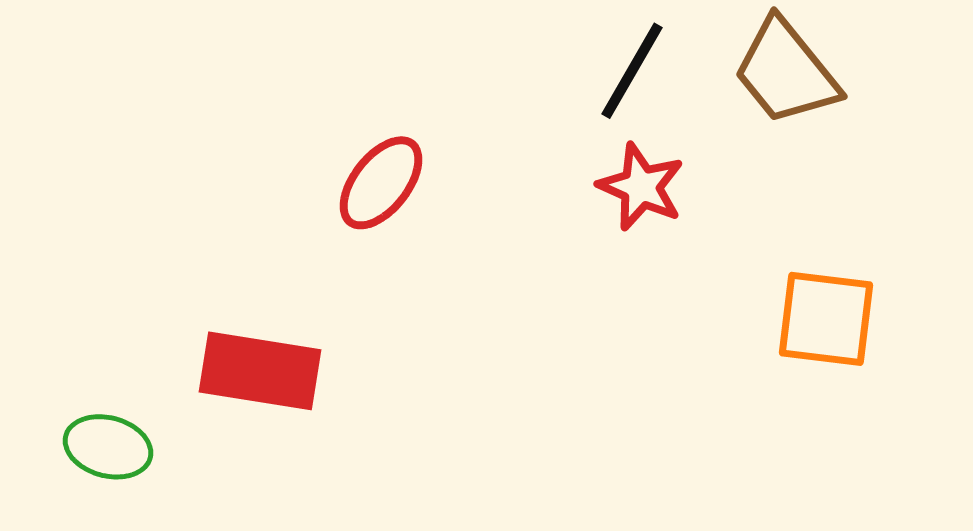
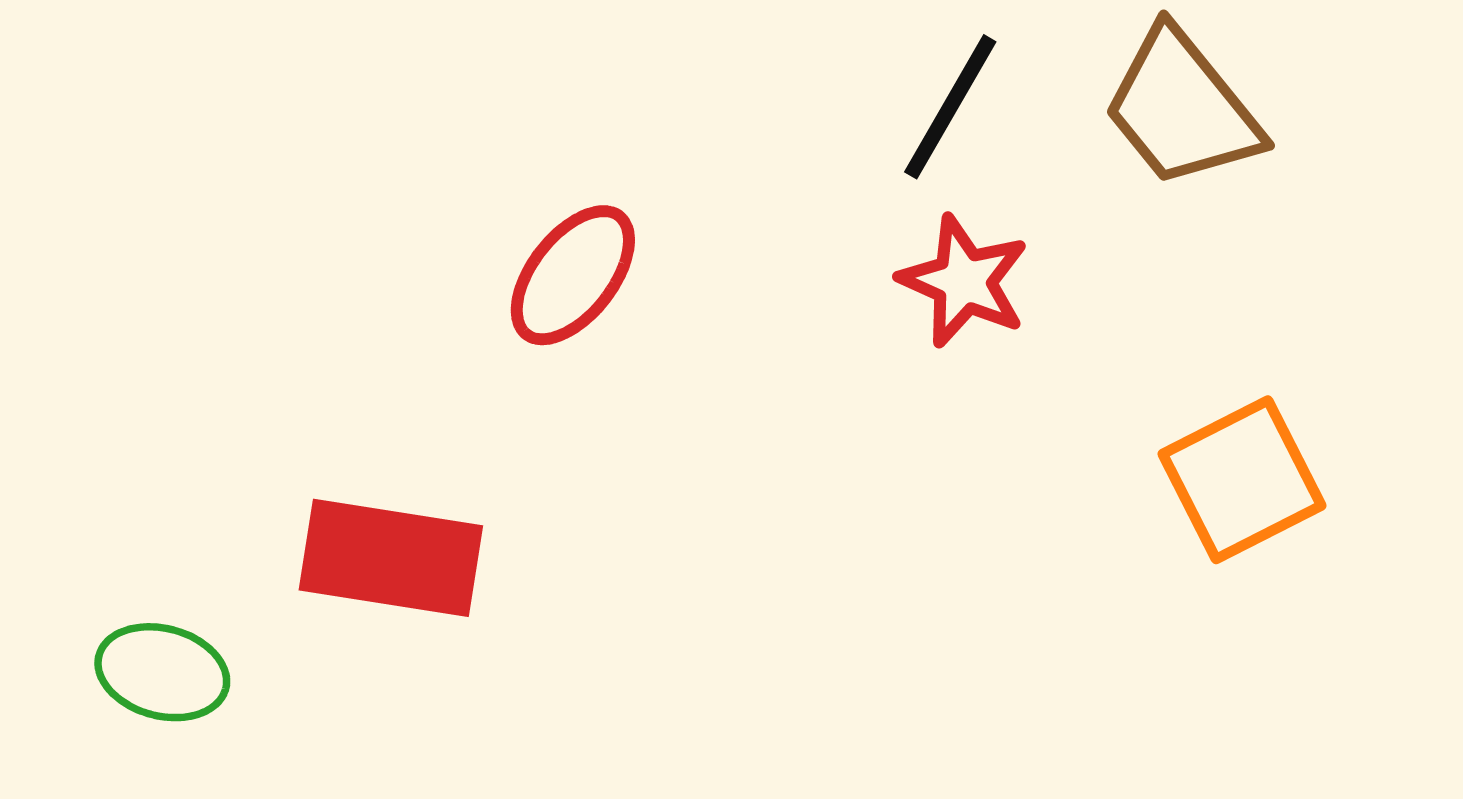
orange square: (826, 319) -> (1242, 480), turned -34

